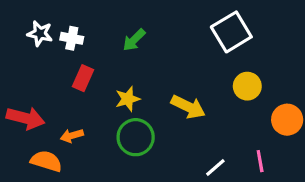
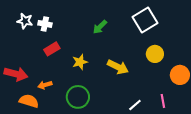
green arrow: (134, 40) -> (100, 27), moved
red rectangle: (83, 78) -> (52, 49), turned 35
green circle: (136, 137) -> (78, 97), moved

